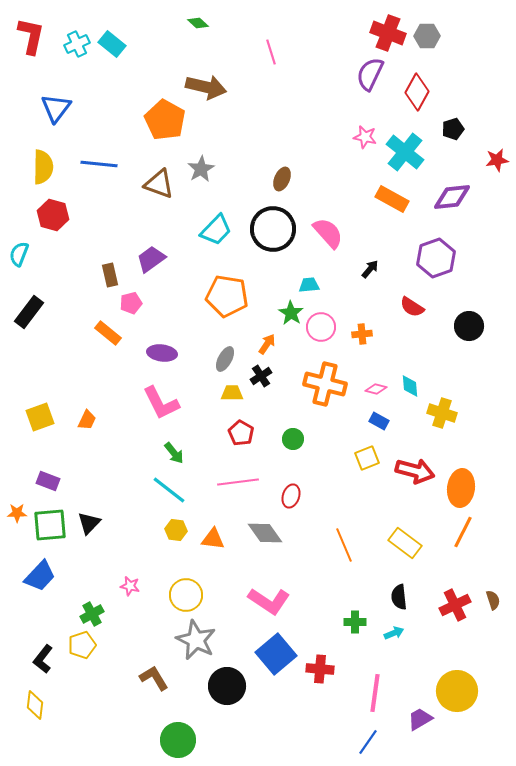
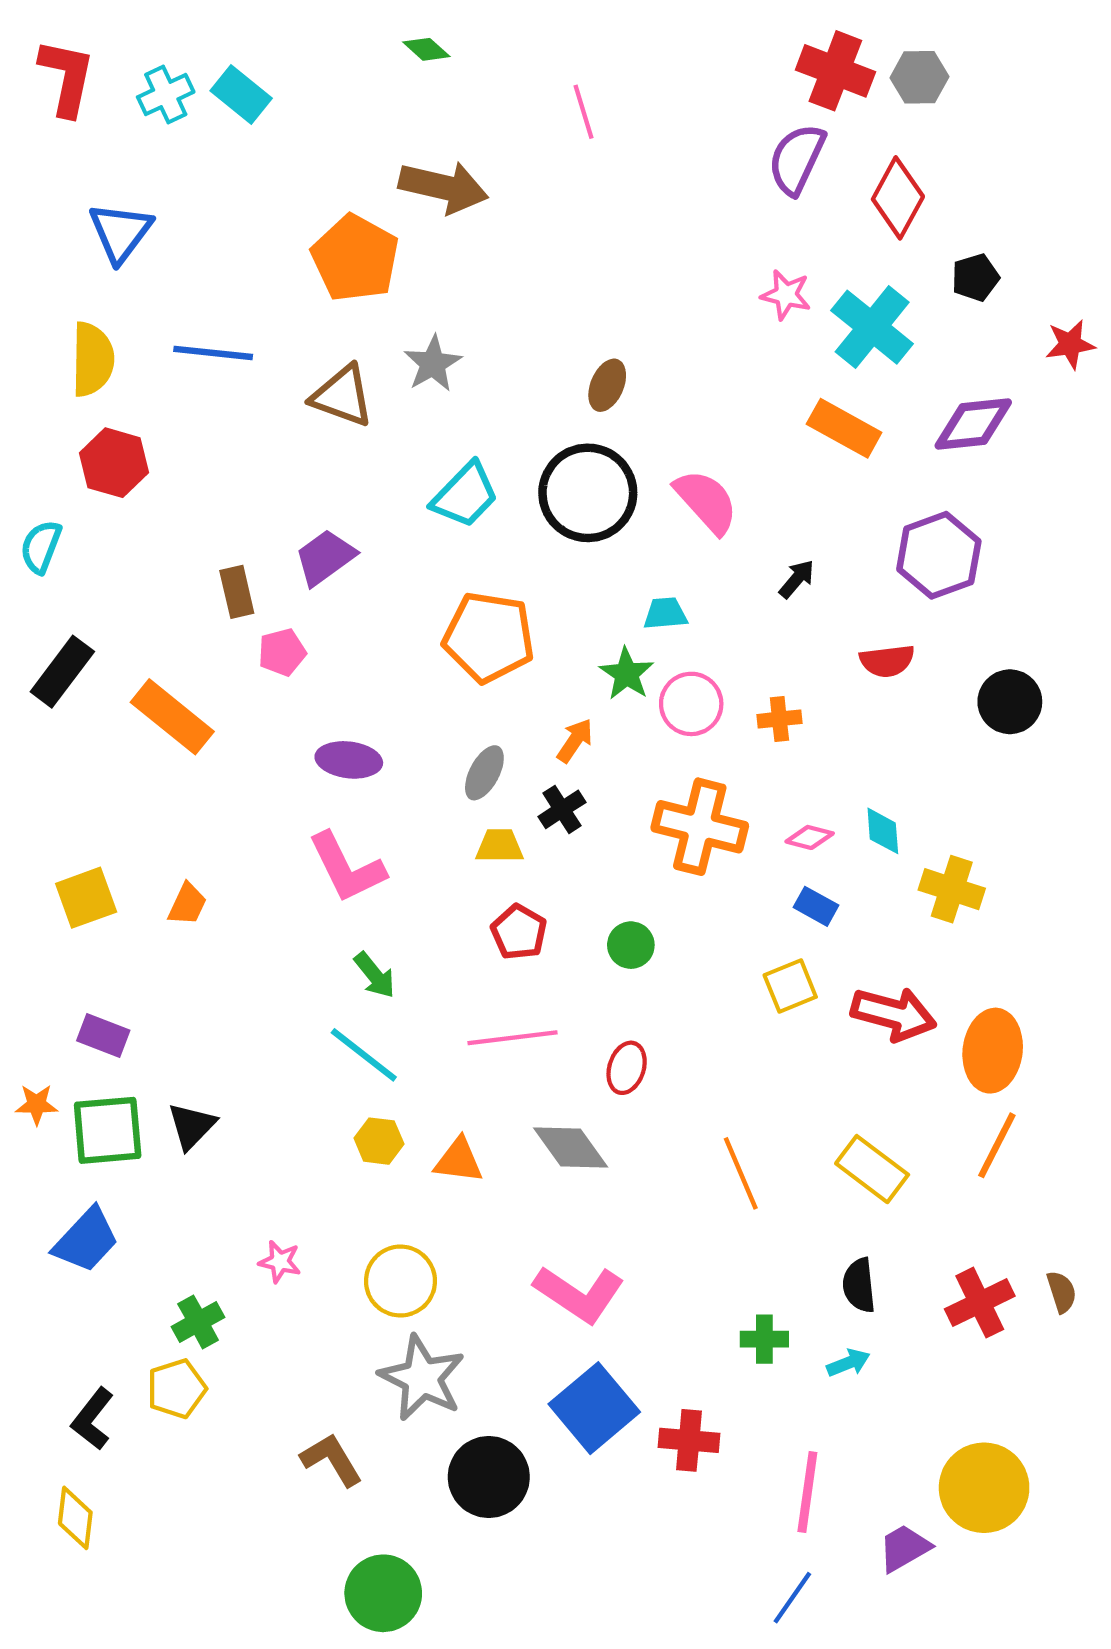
red semicircle: (412, 307) -> (887, 661), turned -40
orange rectangle: (108, 333) -> (172, 717), moved, size x1.4

